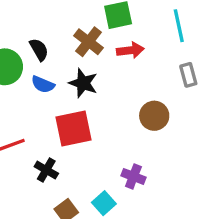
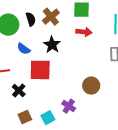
brown cross: (88, 42) -> (51, 17), moved
blue semicircle: (43, 84) -> (24, 49), moved
brown circle: (154, 116) -> (91, 86), moved

